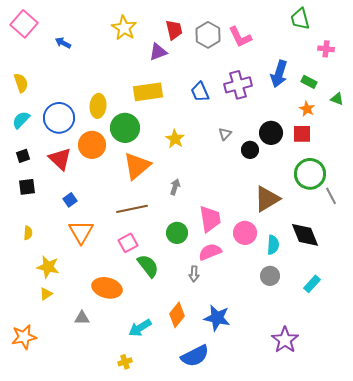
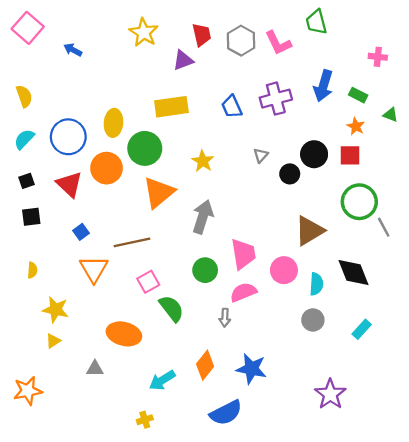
green trapezoid: (300, 19) -> (316, 22), moved
gray arrow: (175, 187) -> (203, 217), size x1.8
brown line: (132, 209) -> (132, 242), moved

